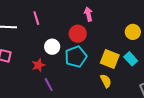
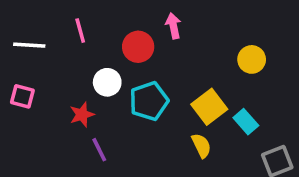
red circle: (78, 34) -> (138, 47), moved
yellow square: (110, 59) -> (209, 107), turned 30
cyan rectangle: (131, 59) -> (246, 122), moved

